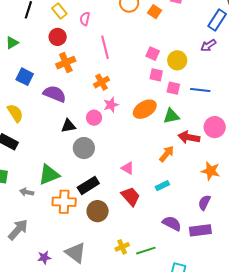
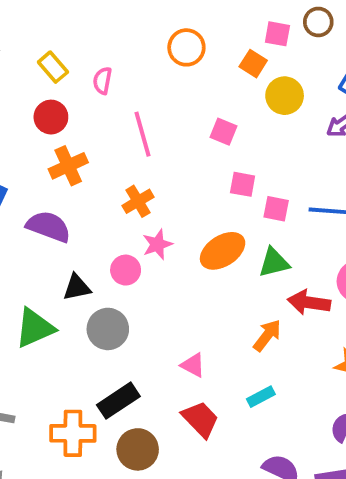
orange square: (155, 12) -> (253, 64), moved
pink square: (153, 54) -> (223, 132), moved
yellow circle: (177, 60) -> (285, 96), moved
green triangle: (49, 175) -> (35, 328), moved

